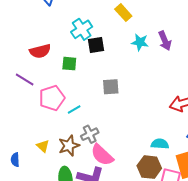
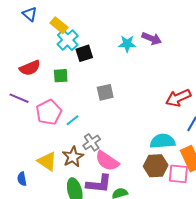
yellow rectangle: (123, 13) -> (59, 25), moved
purple arrow: (165, 41) -> (152, 38), turned -36
cyan semicircle: (160, 144) -> (162, 141), size x1.4
yellow triangle: (43, 146) -> (47, 161), size x1.5

